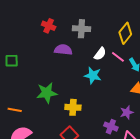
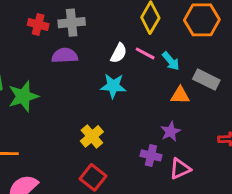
gray cross: (81, 29) -> (72, 23), moved
green star: (47, 93) -> (23, 96), moved
yellow cross: (73, 107) -> (92, 136), turned -35

